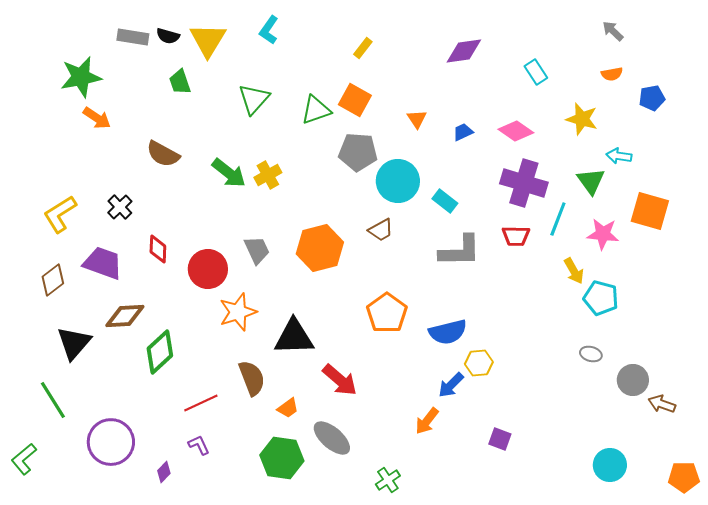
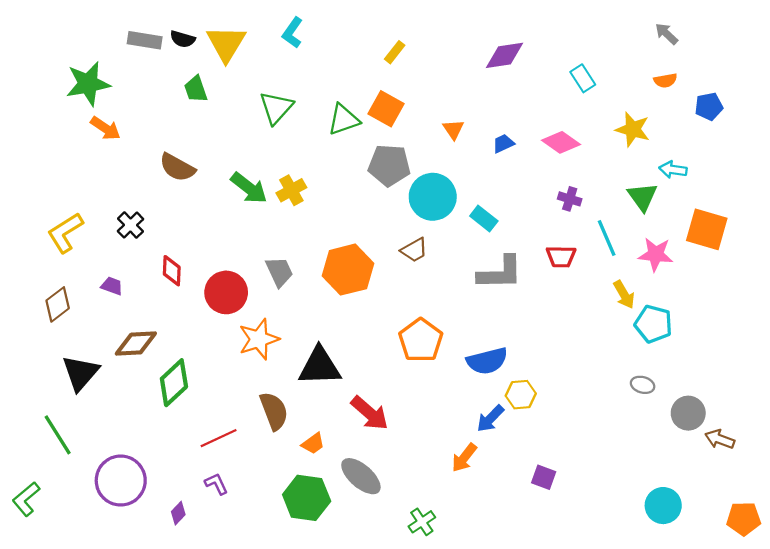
purple cross: (524, 183) -> (570, 199), size x0.5
cyan line: (558, 219) -> (607, 238), turned -44
purple trapezoid: (103, 263) -> (112, 286), size x0.5

